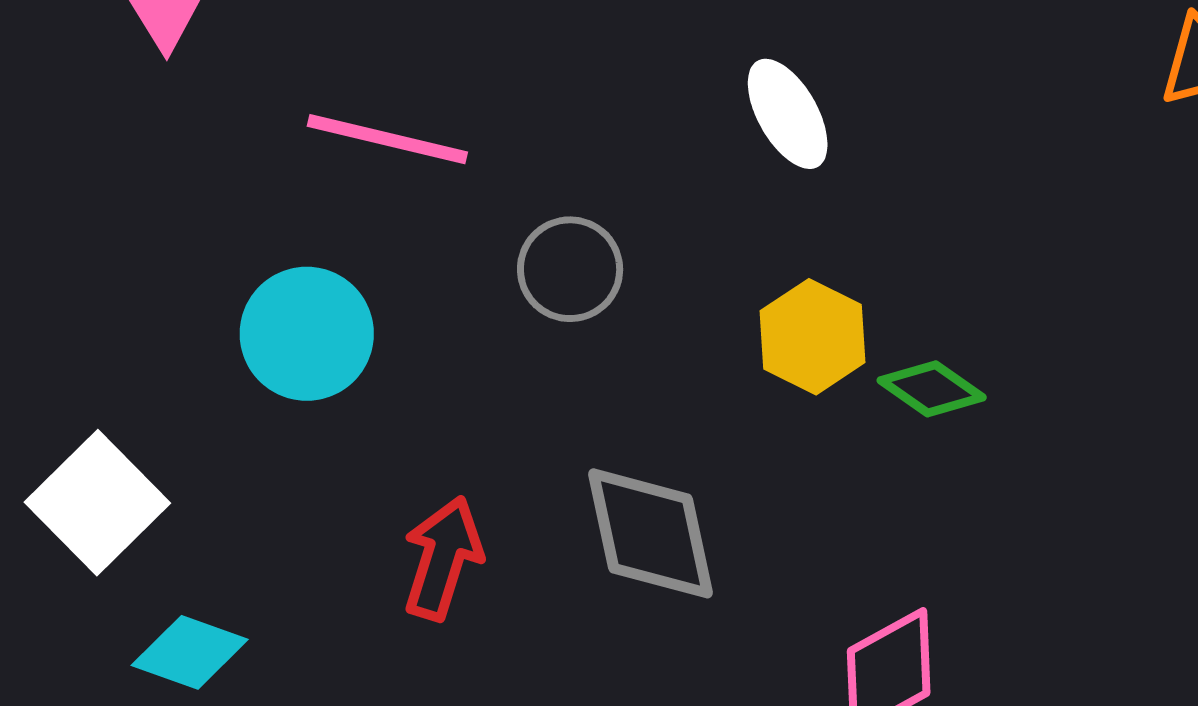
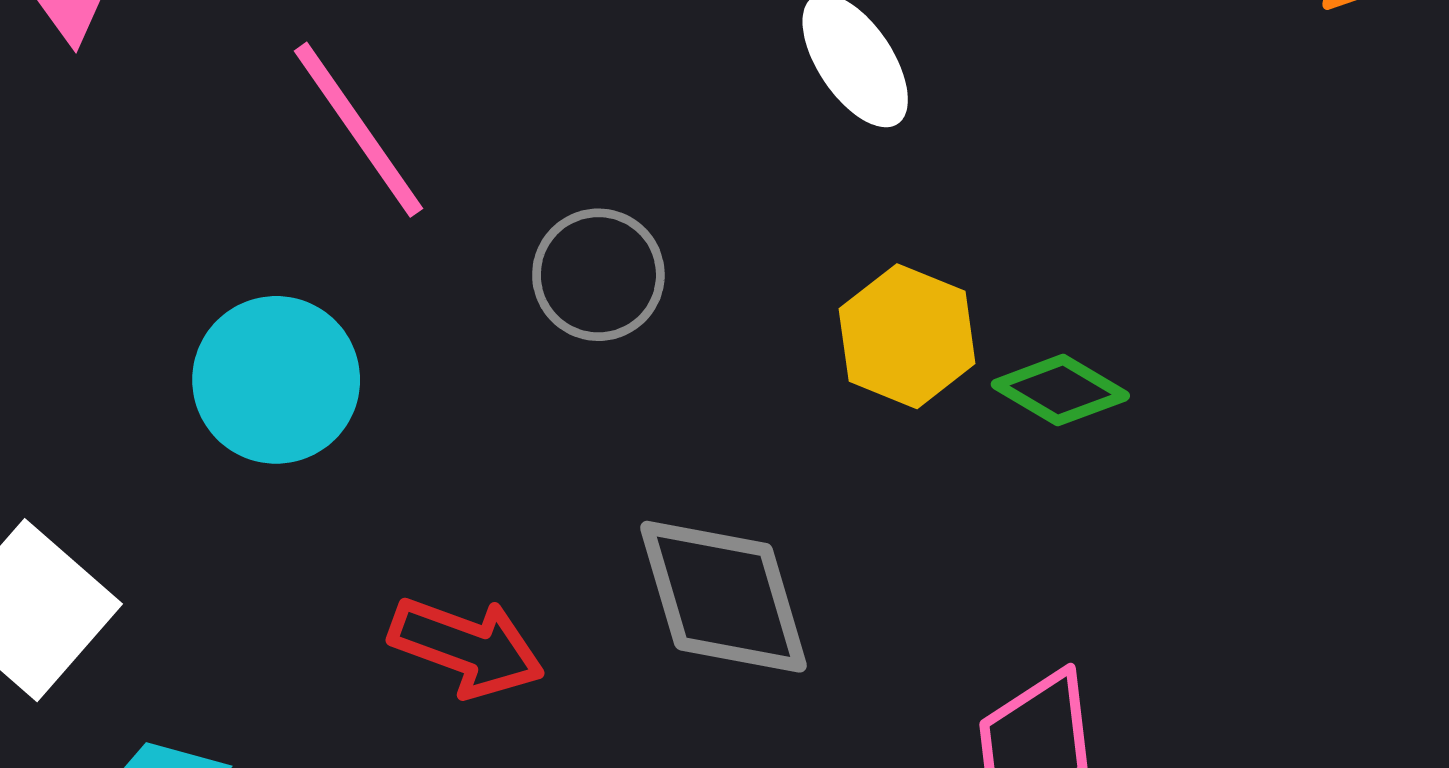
pink line: (387, 139) -> (359, 130), turned 46
red arrow: (443, 558) -> (467, 647), turned 97

